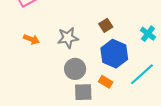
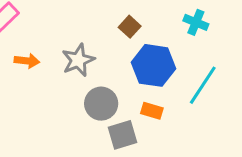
orange arrow: (31, 39) -> (27, 61), moved

